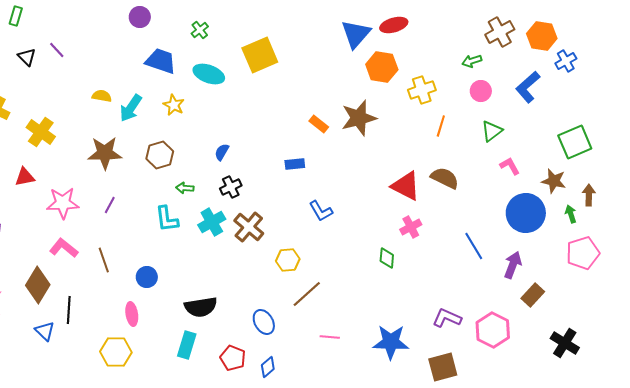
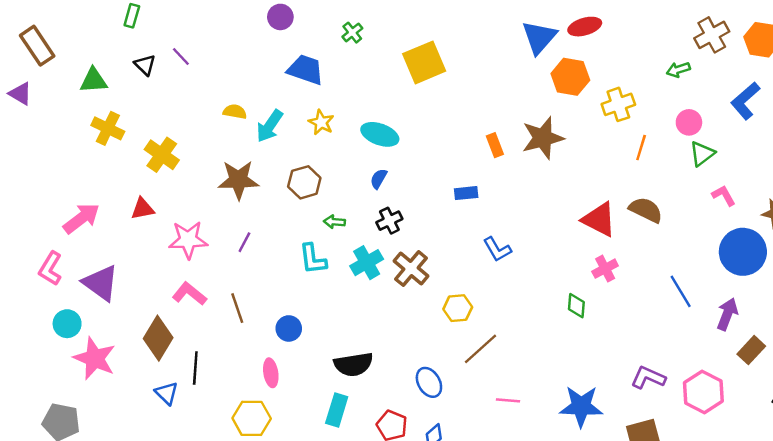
cyan ellipse: (209, 74) -> (380, 134), moved
pink circle: (481, 91) -> (689, 122), moved
orange rectangle: (319, 124) -> (495, 145), turned 30

